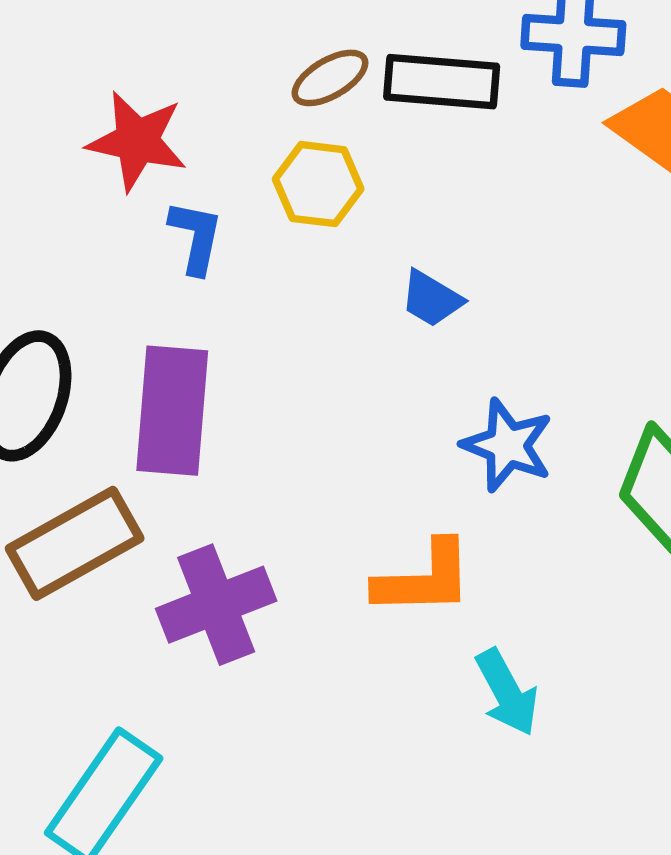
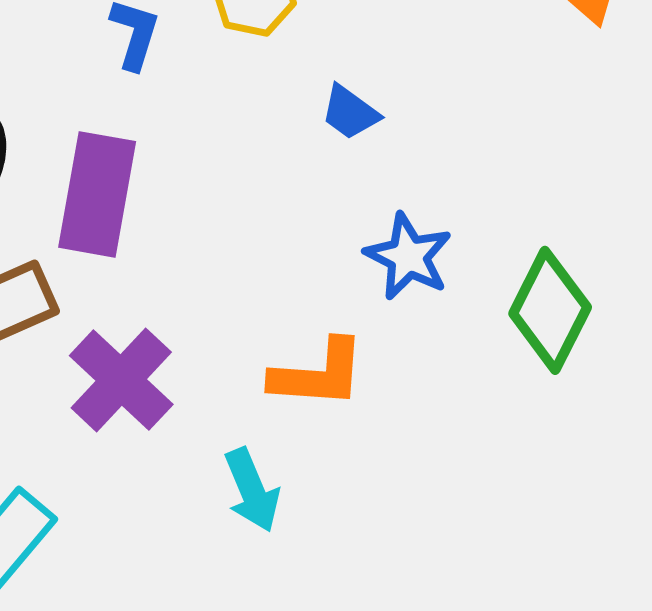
purple cross: (216, 605) -> (121, 380), turned -31
cyan arrow: (507, 692) -> (252, 490), moved

